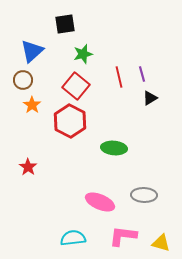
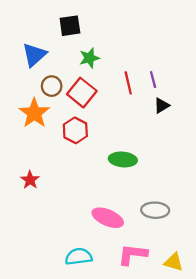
brown circle: (23, 80) -> (52, 86), moved
orange star: (32, 105) -> (34, 113), size x1.6
red hexagon: (70, 121) -> (75, 130), size x0.7

